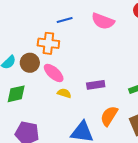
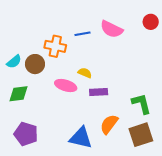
blue line: (65, 20) -> (82, 34), moved
pink ellipse: (54, 73) -> (66, 85), moved, turned -30
yellow semicircle: (64, 93) -> (85, 73), moved

